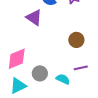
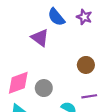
gray circle: (40, 73) -> (44, 88), moved

